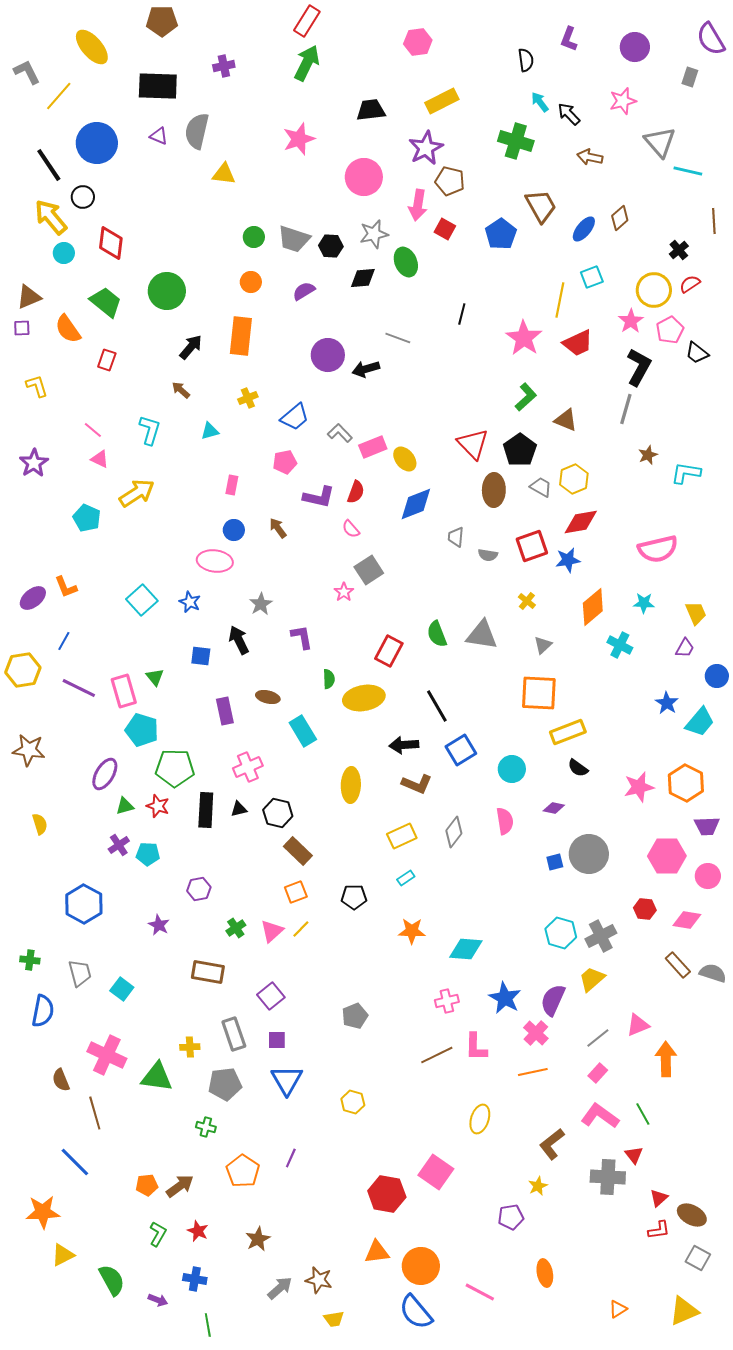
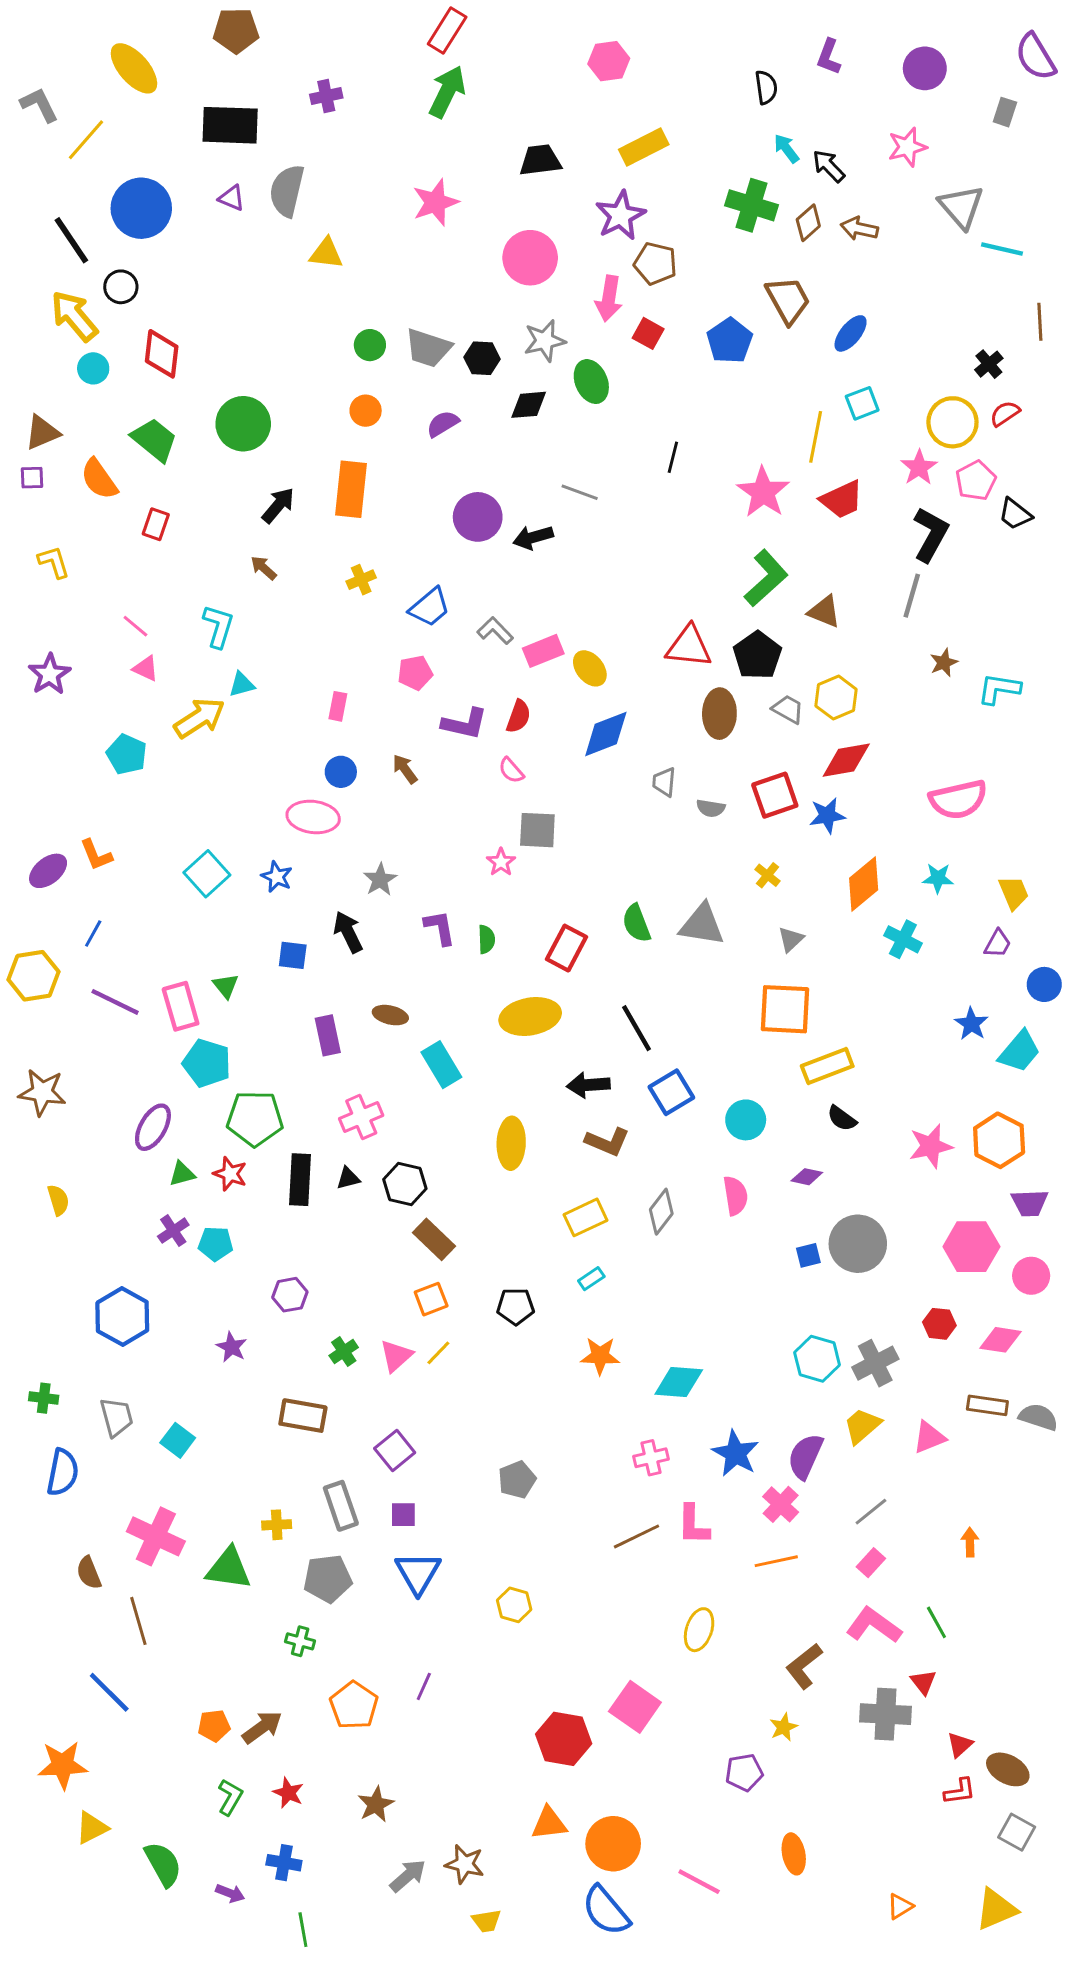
brown diamond: (620, 218) -> (808, 223), moved
green L-shape: (526, 397) -> (766, 578), size x1.4
cyan triangle: (210, 431) -> (242, 684), moved
red triangle: (473, 444) -> (689, 647), turned -40
gray square: (369, 570) -> (537, 830), turned 36
green semicircle: (329, 679) -> (486, 939), moved
brown rectangle: (678, 965) -> (987, 1405), turned -40
pink triangle: (638, 1025) -> (929, 1437), moved
orange arrow: (666, 1059) -> (970, 1542), size x0.6

